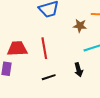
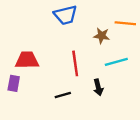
red line: (44, 48) -> (75, 63), moved

